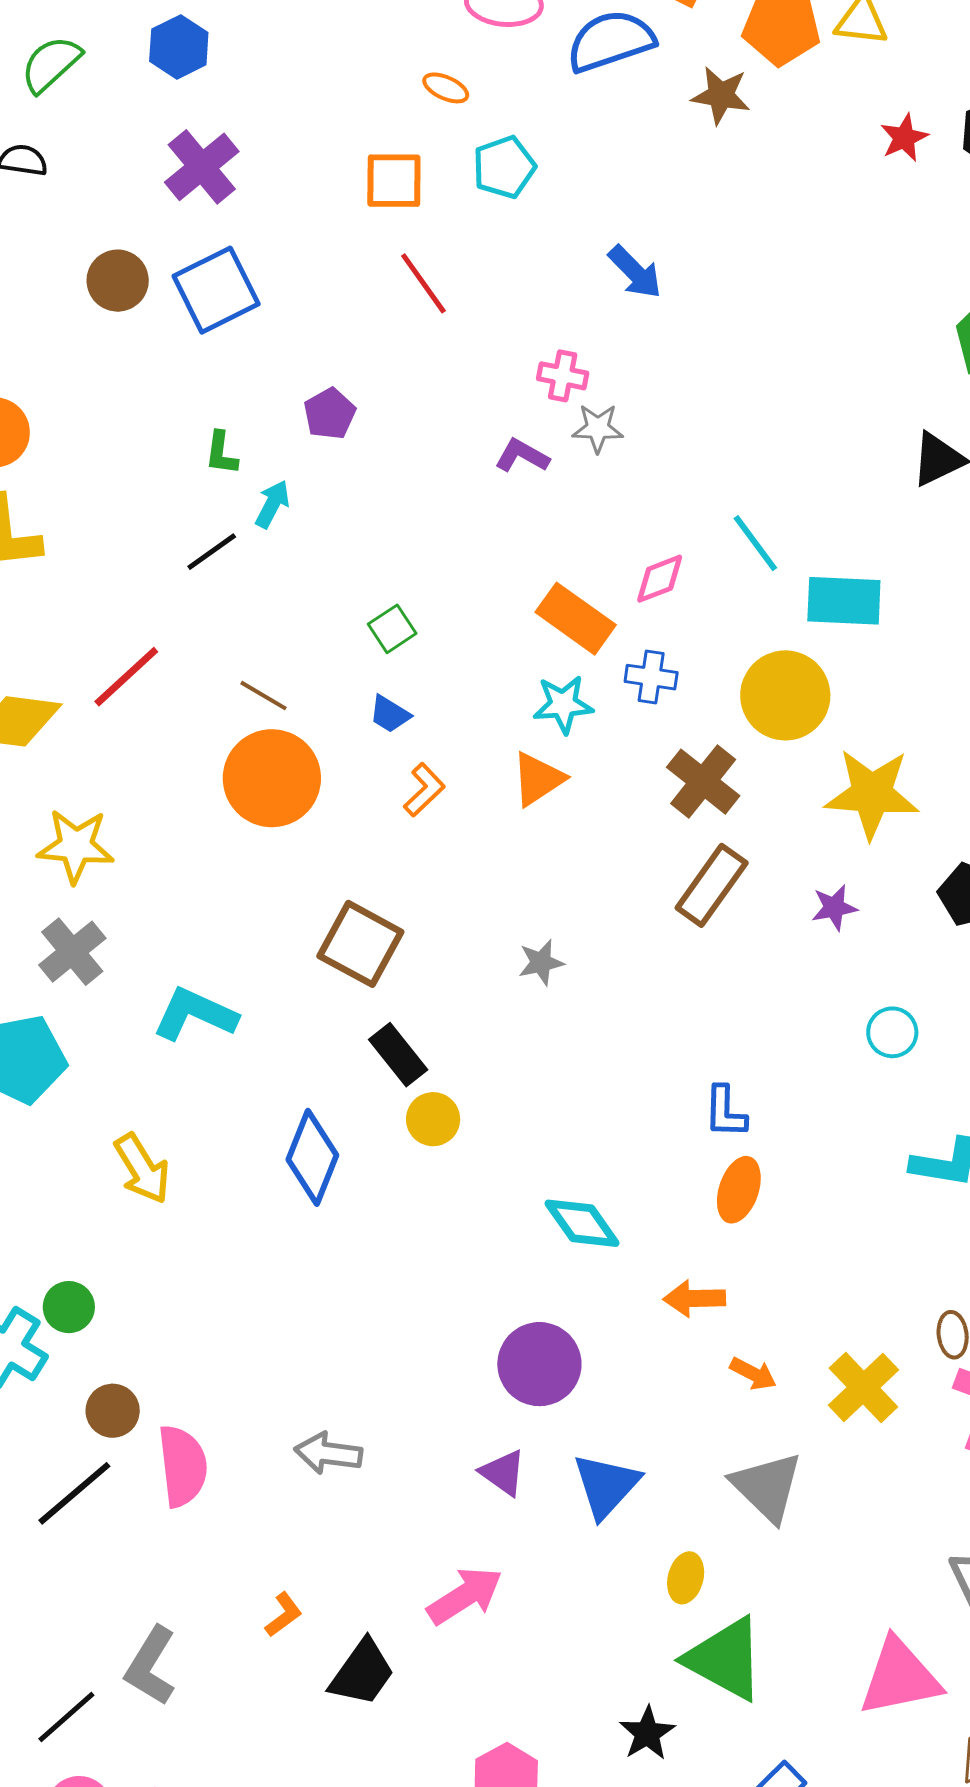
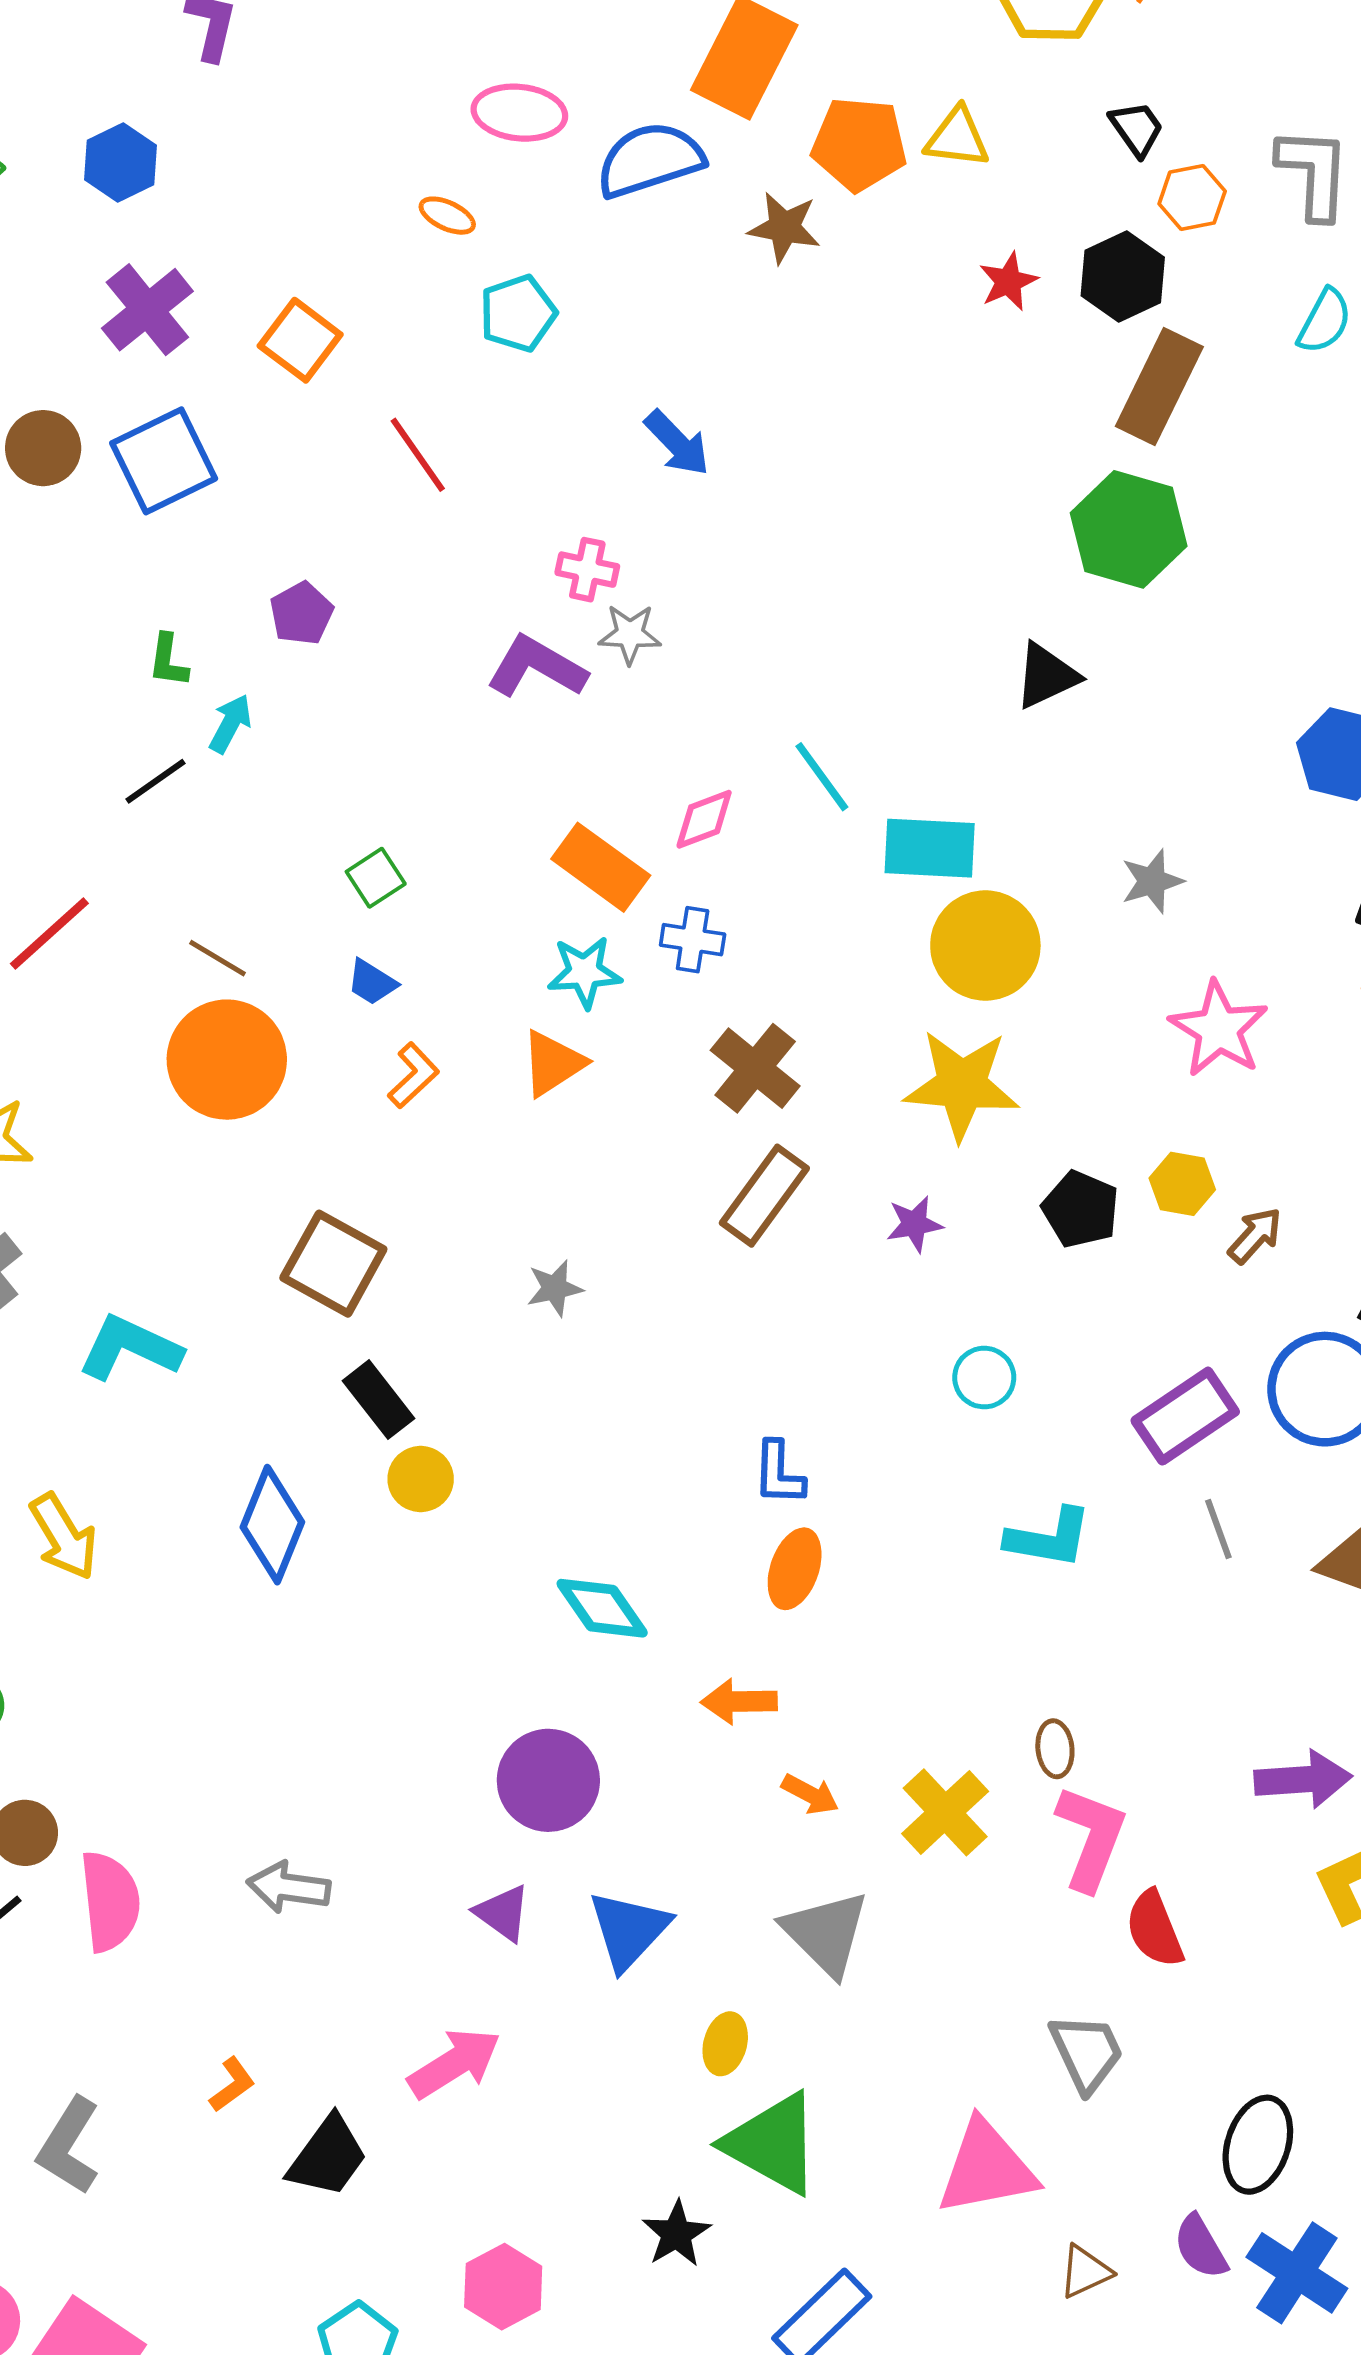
orange square: (394, 181) -> (300, 340), moved, turned 36
purple L-shape: (522, 456) -> (537, 667), size x1.5
yellow circle: (785, 695) -> (985, 946), moved

